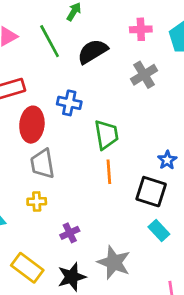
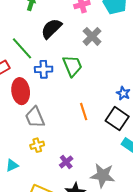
green line: (50, 41) -> (22, 48), moved
green trapezoid: (106, 135) -> (72, 66), moved
black square: (151, 192) -> (117, 119), turned 30

